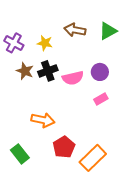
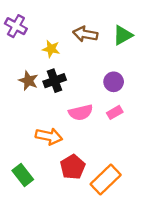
purple cross: (14, 43) -> (16, 26), moved
pink semicircle: (73, 78) -> (81, 112), moved

